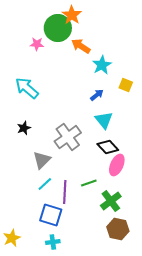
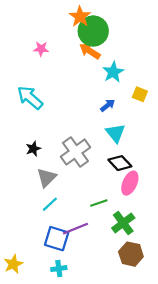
green circle: (58, 28) -> (93, 31), moved
black star: (24, 128) -> (33, 149), moved
purple line: (65, 192) -> (75, 229), moved, turned 65

